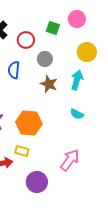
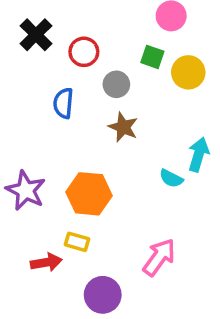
green square: (53, 28) -> (152, 57), moved
cyan arrow: (77, 80) -> (199, 155), moved

